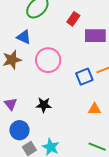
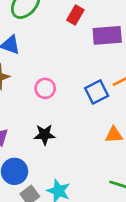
pink circle: (48, 60) -> (45, 88), moved, size x0.6

